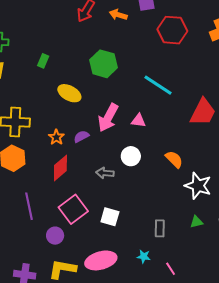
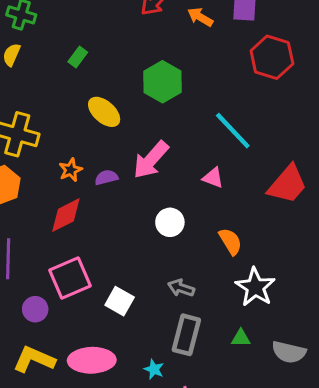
pink triangle: (138, 121) -> (213, 178), moved
gray arrow: (105, 173) -> (181, 288), moved
gray rectangle: (160, 228) -> (186, 335), size x1.5

